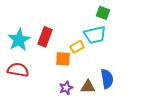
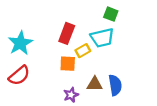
red rectangle: (45, 37) -> (67, 33), moved
red semicircle: (18, 70) -> (19, 75), turned 130
brown triangle: (88, 87) -> (95, 84), moved

